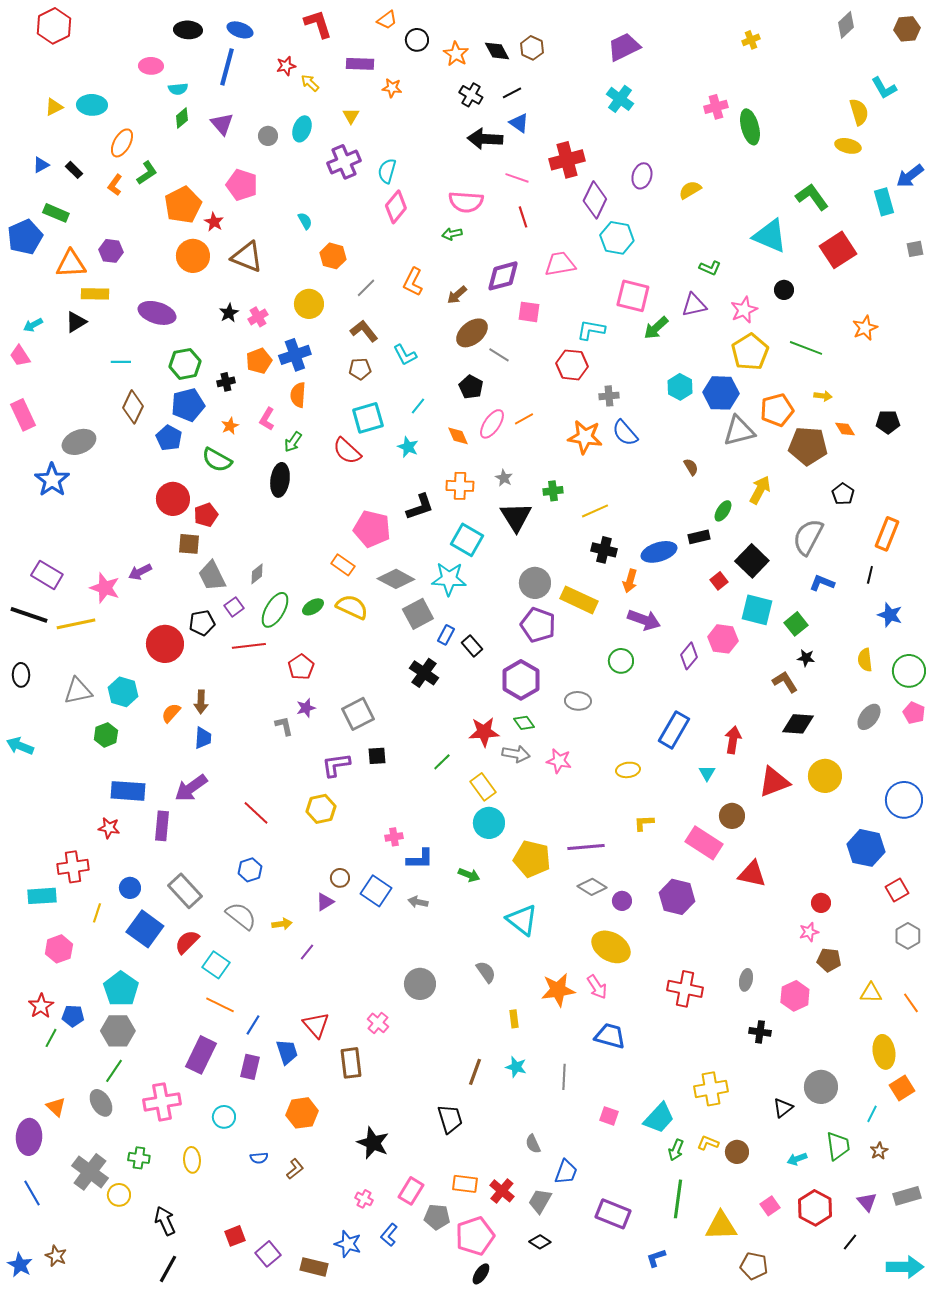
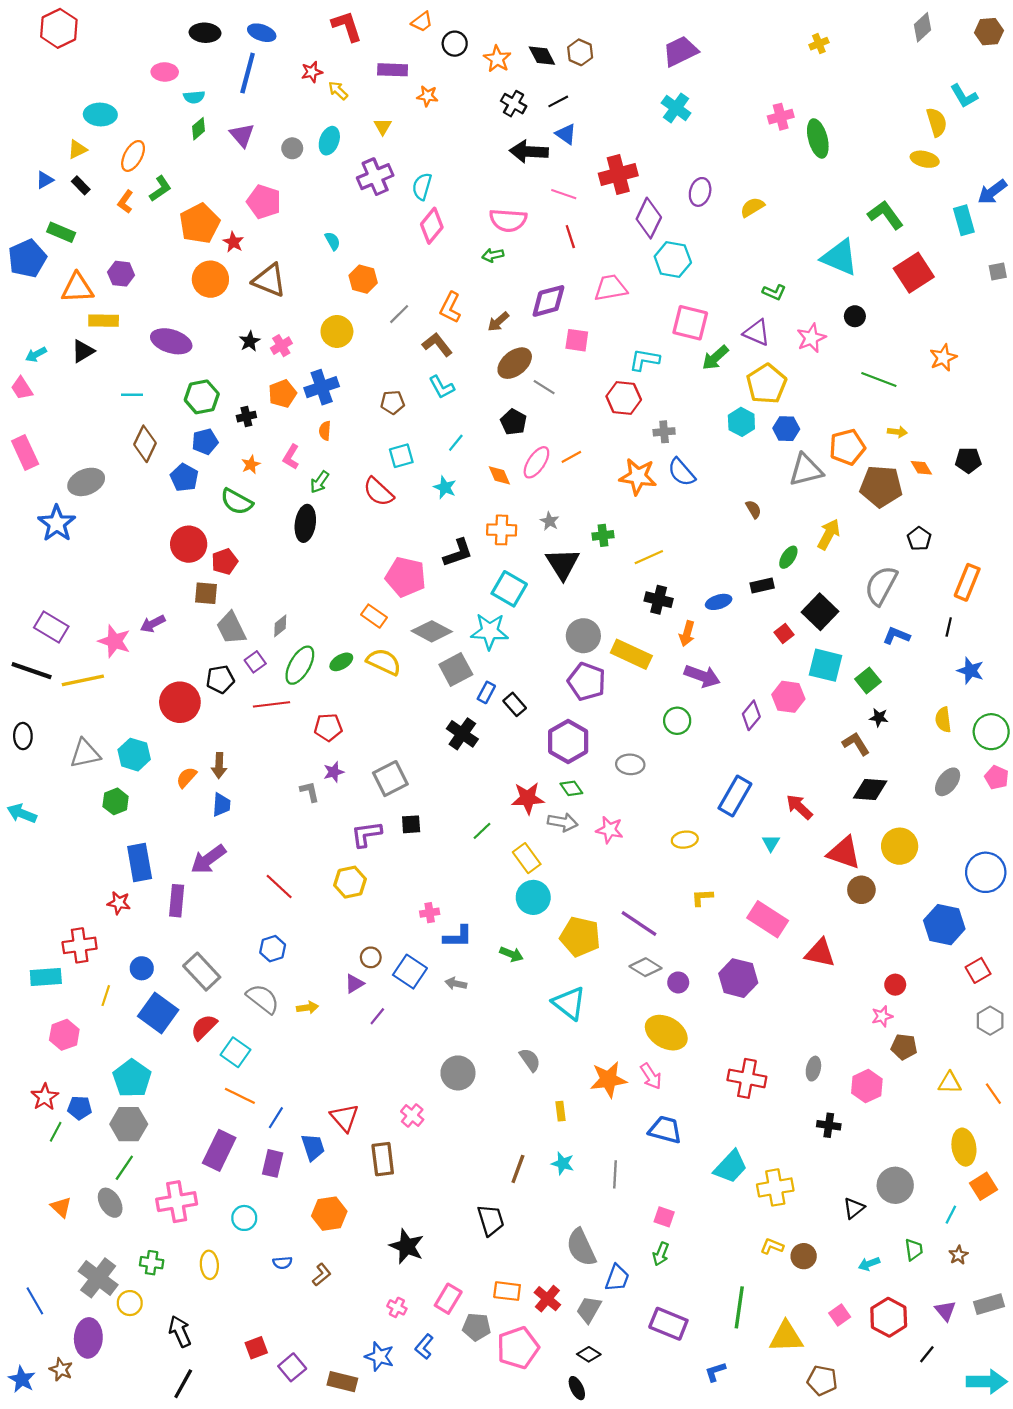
yellow triangle: (54, 107) -> (77, 149), moved
purple triangle: (694, 305) -> (757, 333), turned 36
brown L-shape: (364, 331) -> (437, 345), moved
yellow pentagon: (750, 352) -> (767, 384), moved
blue hexagon: (721, 393) -> (786, 429), size x0.7
orange semicircle: (298, 395) -> (325, 431), size x0.7
blue pentagon: (188, 405) -> (205, 442), size x0.7
cyan square: (368, 418) -> (401, 456), size x0.7
blue ellipse: (659, 552) -> (719, 602), size x0.7
red pentagon: (301, 667) -> (328, 727), turned 30
red arrow: (733, 740) -> (799, 807), turned -56
red triangle: (774, 782) -> (844, 853), turned 40
blue rectangle: (128, 791) -> (140, 863), turned 76
brown circle: (732, 816) -> (861, 890), moved
purple line: (586, 847) -> (639, 924), turned 39
purple line: (307, 952) -> (377, 1016), moved
cyan trapezoid: (659, 1118) -> (731, 1167), moved
purple ellipse: (29, 1137) -> (88, 1338), moved
gray semicircle: (533, 1144) -> (581, 1247), size x1.8
green trapezoid: (838, 1146) -> (914, 1250), size x0.7
green arrow: (676, 1150) -> (661, 1254), moved
black ellipse: (481, 1274) -> (577, 1388), moved, turned -60

